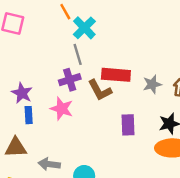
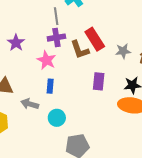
gray line: (78, 54) -> (56, 16), moved
red rectangle: (116, 75) -> (95, 39), turned 45
blue rectangle: (29, 115) -> (50, 86), moved

